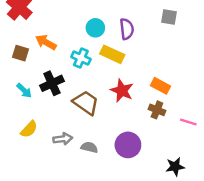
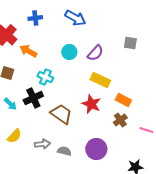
purple semicircle: (127, 29) -> (95, 53), turned 48
orange arrow: (46, 42) -> (28, 51), moved
yellow rectangle: (112, 54) -> (100, 80), moved
cyan cross: (81, 58) -> (45, 77), moved
brown cross: (157, 110) -> (120, 120), turned 32

